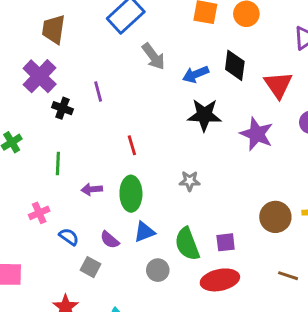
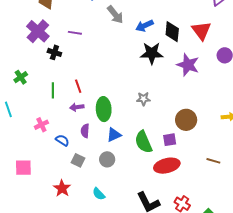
black diamond: (235, 65) -> (172, 32), moved
purple line: (98, 92) -> (75, 33), moved, turned -64
red line: (132, 145) -> (78, 86), moved
brown circle: (275, 217) -> (186, 120), moved
purple semicircle: (110, 240) -> (85, 131), moved, turned 56
gray circle: (158, 270) -> (107, 159), moved

